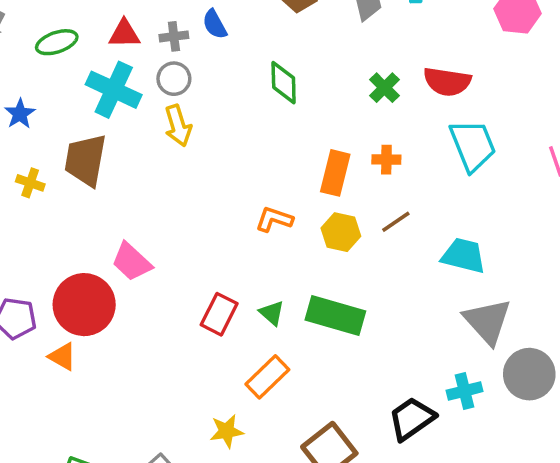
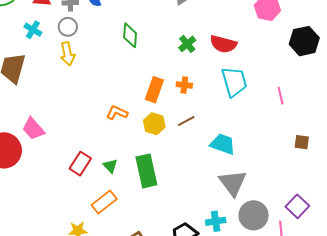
cyan cross: (114, 90) -> (33, 30), size x0.6
green rectangle: (335, 316) -> (146, 171), turned 56

